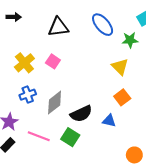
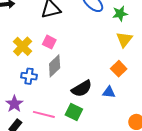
yellow triangle: (120, 67) -> (124, 39), moved, turned 30
blue cross: (28, 95) -> (29, 76), turned 35
gray diamond: (55, 103) -> (55, 66), moved

